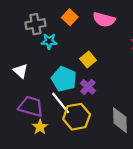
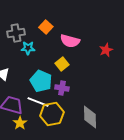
pink semicircle: (104, 20) -> (70, 41), moved
purple cross: (88, 87) -> (62, 88), turned -32
white line: (61, 103) -> (38, 102), turned -30

